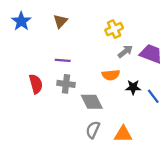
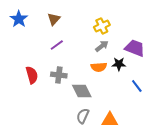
gray arrow: (125, 51) -> (102, 46), moved
purple line: (63, 60) -> (57, 45), moved, turned -40
black star: (133, 87) -> (119, 64), moved

